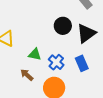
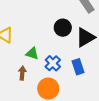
brown arrow: (27, 75) -> (22, 73), turned 48

